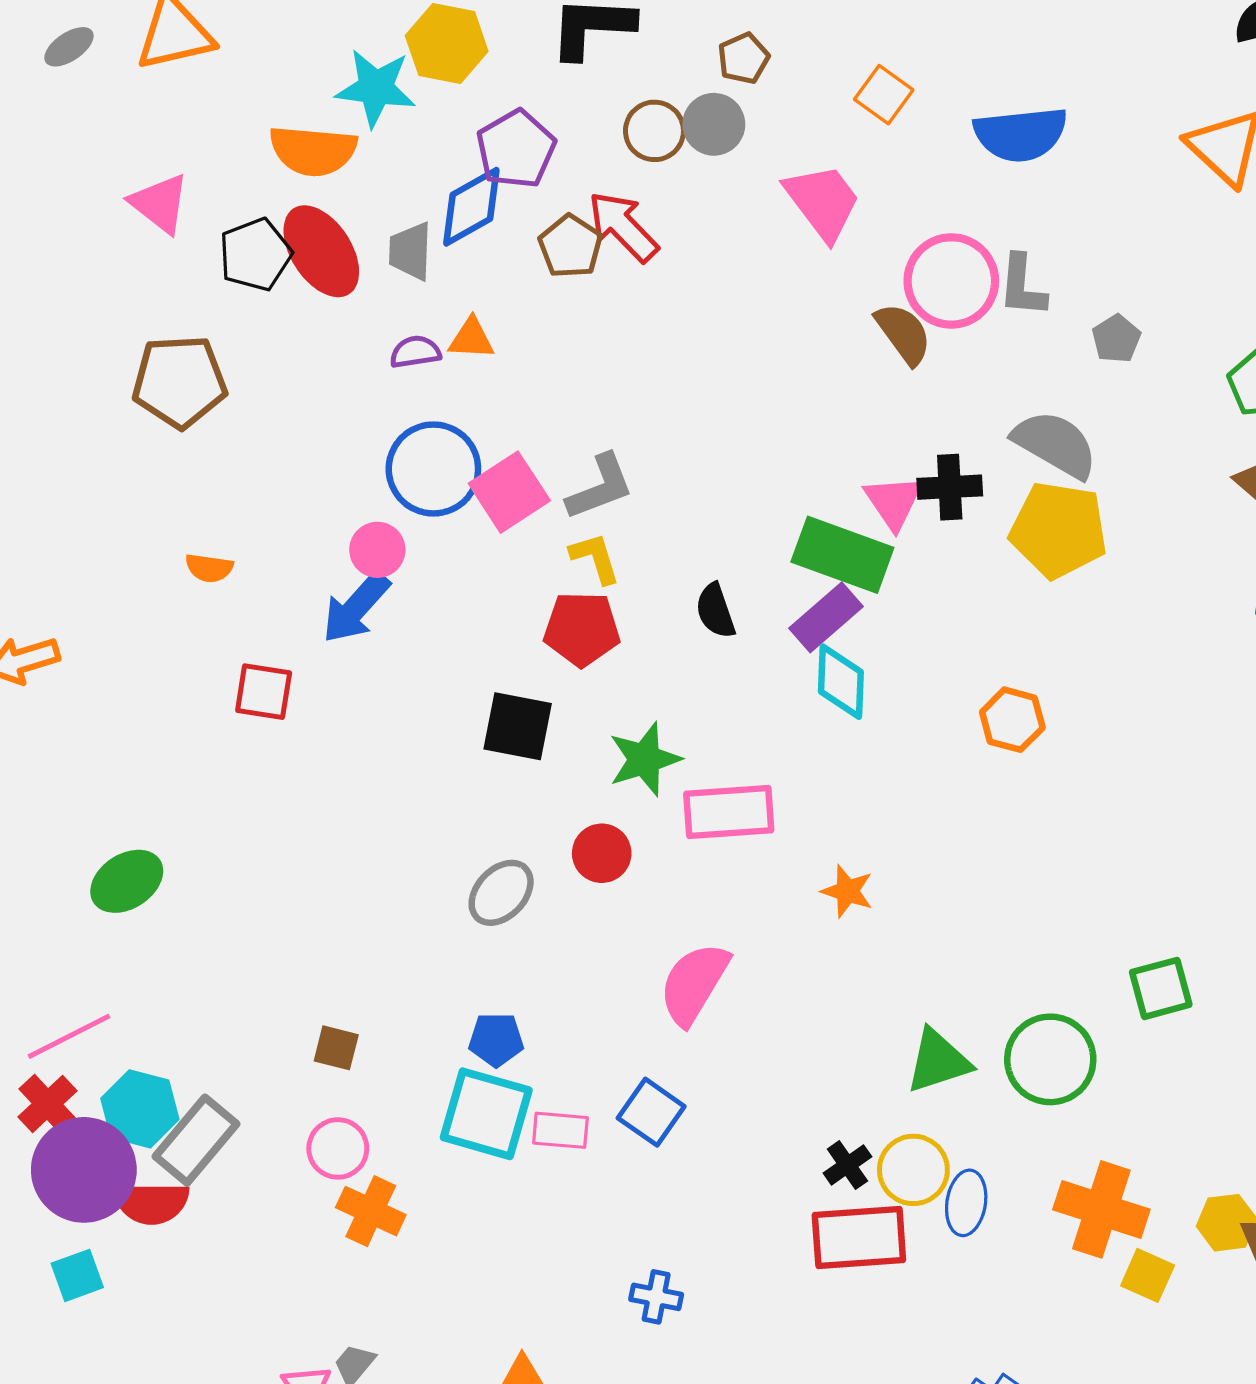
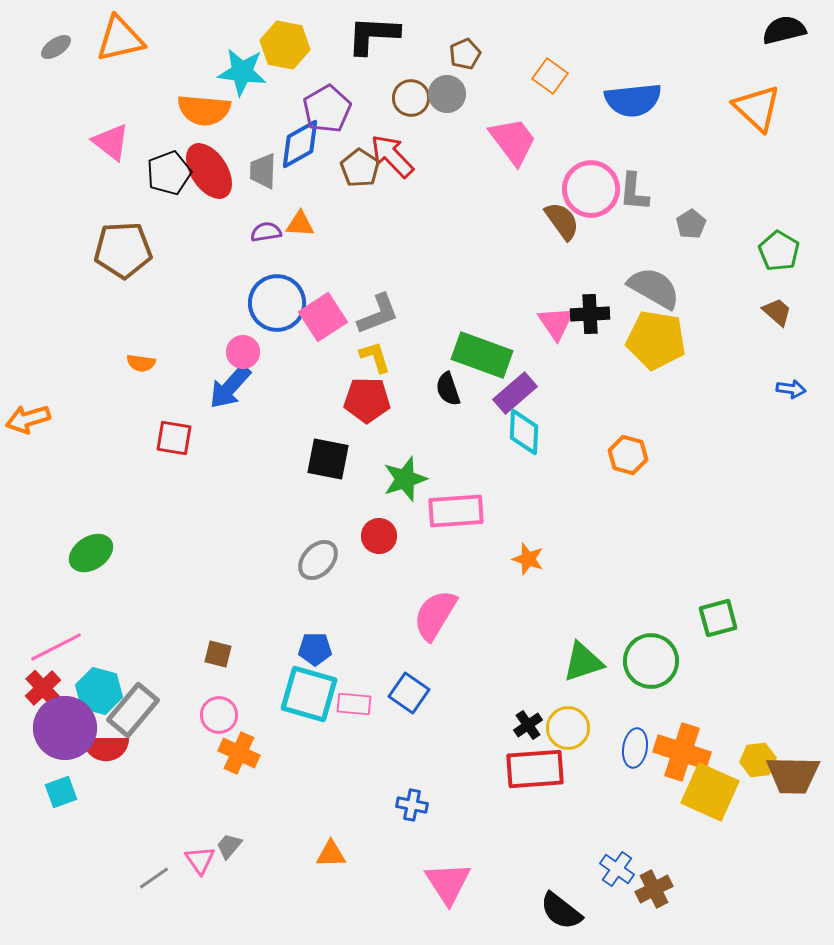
green rectangle: (842, 555) -> (482, 355), moved
blue ellipse: (966, 1203) -> (635, 748), moved
yellow square: (1148, 1275) -> (710, 792), size x1.8

